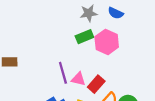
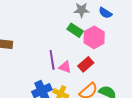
green rectangle: (84, 37) -> (75, 30), turned 49
red rectangle: (96, 84) -> (86, 64), moved

